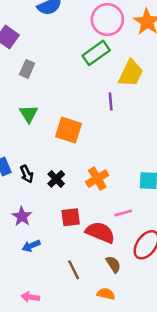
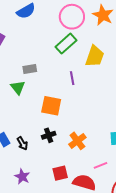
gray rectangle: (27, 69) -> (30, 69), moved, turned 64
purple line: (111, 102) -> (72, 78), moved
green triangle: (29, 114) -> (18, 88), moved
black cross: (56, 179) -> (49, 135), moved, turned 32

